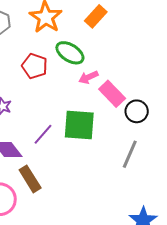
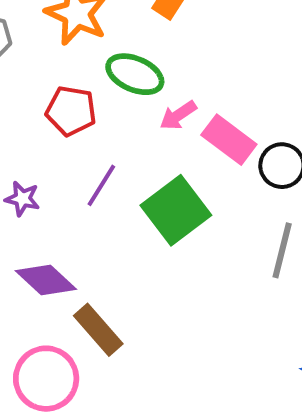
green square: (79, 125) -> (176, 210), turned -32
purple line: (43, 134) -> (101, 185), moved

